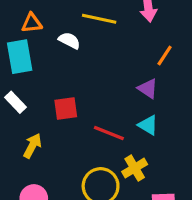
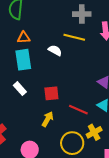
orange triangle: (32, 23) -> (24, 38), moved
yellow arrow: (32, 146) -> (48, 119), moved

